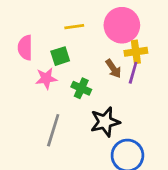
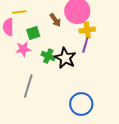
yellow line: (74, 27) -> (19, 12), moved
brown arrow: (113, 69) -> (55, 20), moved
black star: (105, 122) -> (65, 58), moved, turned -30

